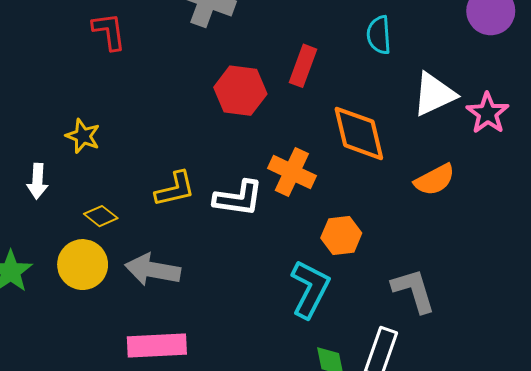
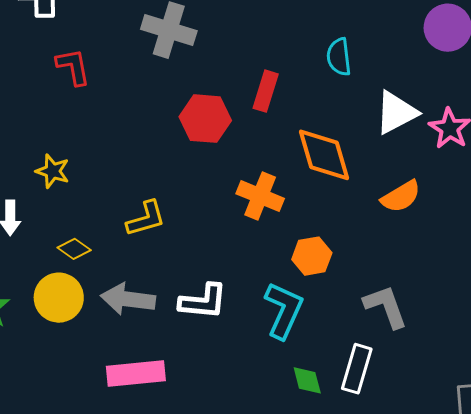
white L-shape: (238, 198) -> (203, 301), moved

